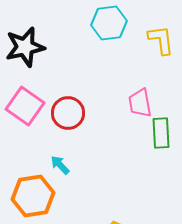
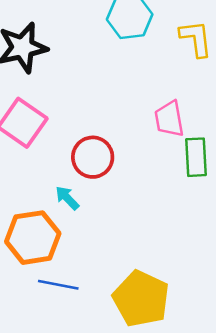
red circle: (68, 113) -> (93, 157), moved

